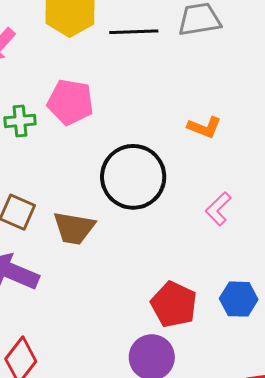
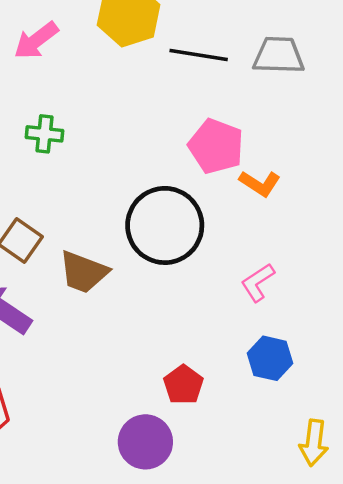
pink pentagon: (70, 102) -> (216, 146), moved
blue hexagon: (239, 299) -> (270, 358), moved
red pentagon: (174, 304) -> (183, 385), size x0.7

